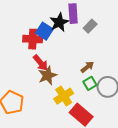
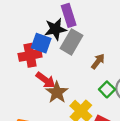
black star: (59, 22) -> (55, 29), turned 30
gray rectangle: (90, 26) -> (71, 42), moved, size x1.5
brown arrow: (87, 67) -> (98, 61), moved

